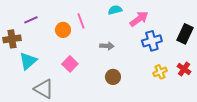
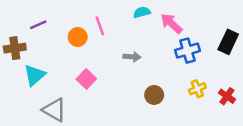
pink arrow: (139, 19) -> (171, 23), turned -102
red cross: (184, 69) -> (227, 96), moved
brown circle: (113, 77) -> (154, 95), moved

